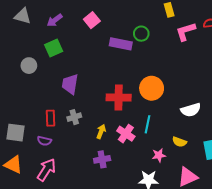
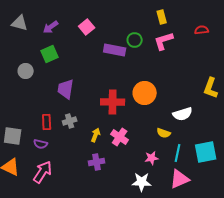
pink L-shape: (186, 32) -> (164, 41), moved
cyan line: (147, 124) -> (178, 153), moved
yellow semicircle: (179, 142) -> (164, 133), moved

